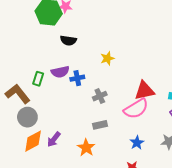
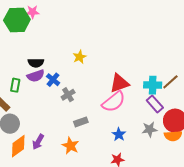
black semicircle: (68, 40) -> (36, 63), moved
blue cross: (77, 78) -> (53, 80), turned -32
gray cross: (100, 96) -> (68, 95), moved

